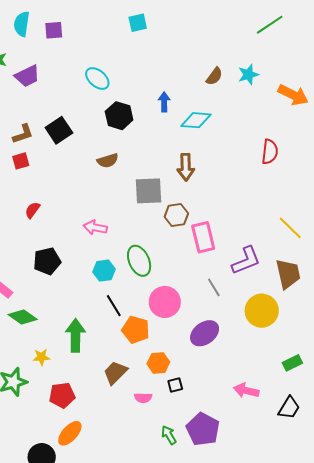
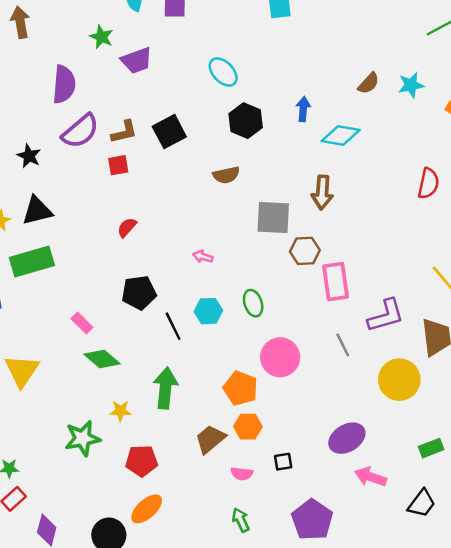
pink arrow: (95, 227) -> (203, 257), size x0.7
green ellipse: (139, 261) -> (253, 303), size x0.7
black line: (114, 306) -> (173, 326), moved
purple ellipse: (205, 333) -> (347, 438), moved
orange hexagon: (158, 363) -> (248, 427), moved
green arrow: (169, 435) -> (241, 520), moved

